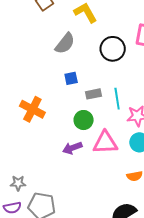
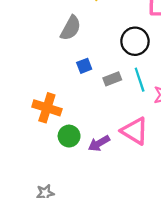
black circle: (113, 49) -> (135, 41), moved
green circle: (84, 120) -> (69, 136), moved
pink triangle: (105, 143) -> (135, 131), turned 44

